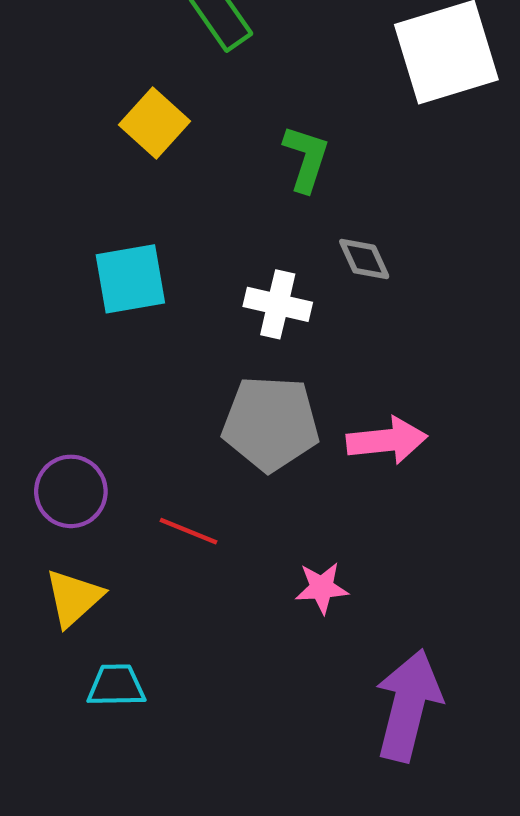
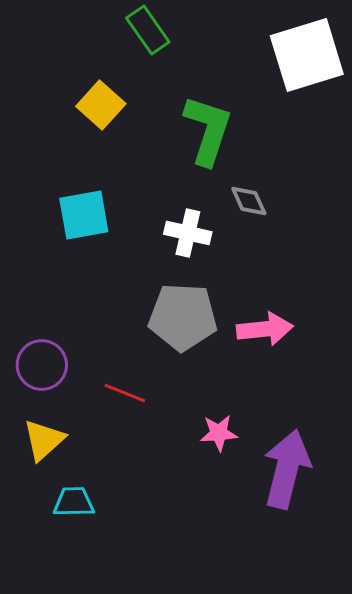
green L-shape: (306, 158) -> (208, 130), size x1.5
purple arrow: (408, 705) -> (287, 469), moved

